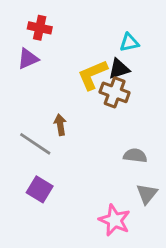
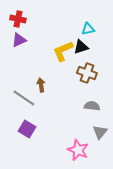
red cross: (40, 28) -> (18, 19), moved
brown cross: (115, 92) -> (87, 73), moved

